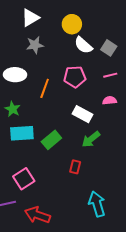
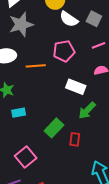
gray star: (35, 45) -> (21, 24), size x1.4
orange line: (45, 88) -> (36, 66), turned 72
cyan rectangle: (22, 133) -> (19, 113), size x0.6
green rectangle: (51, 140) -> (54, 128), moved

